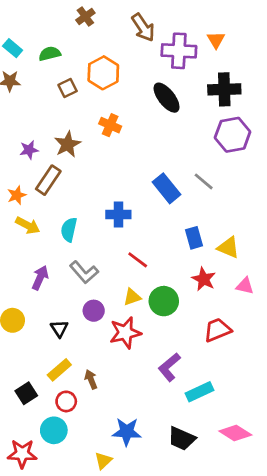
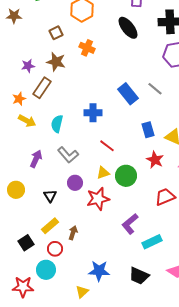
brown square: (68, 88) -> (56, 33), moved
brown star: (68, 144) -> (56, 62), turned -30
brown arrow: (91, 379) -> (73, 233), turned 40

